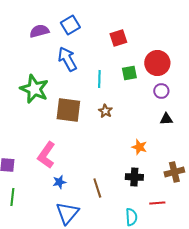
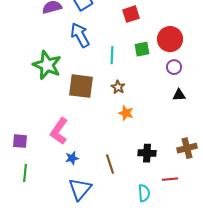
orange star: (139, 147) -> (126, 113), moved

